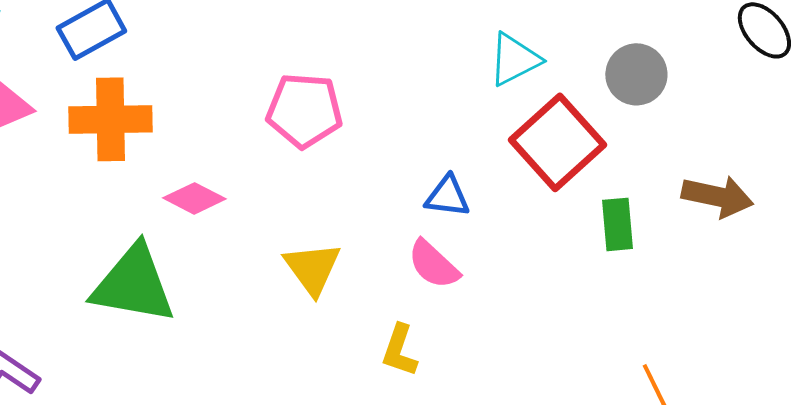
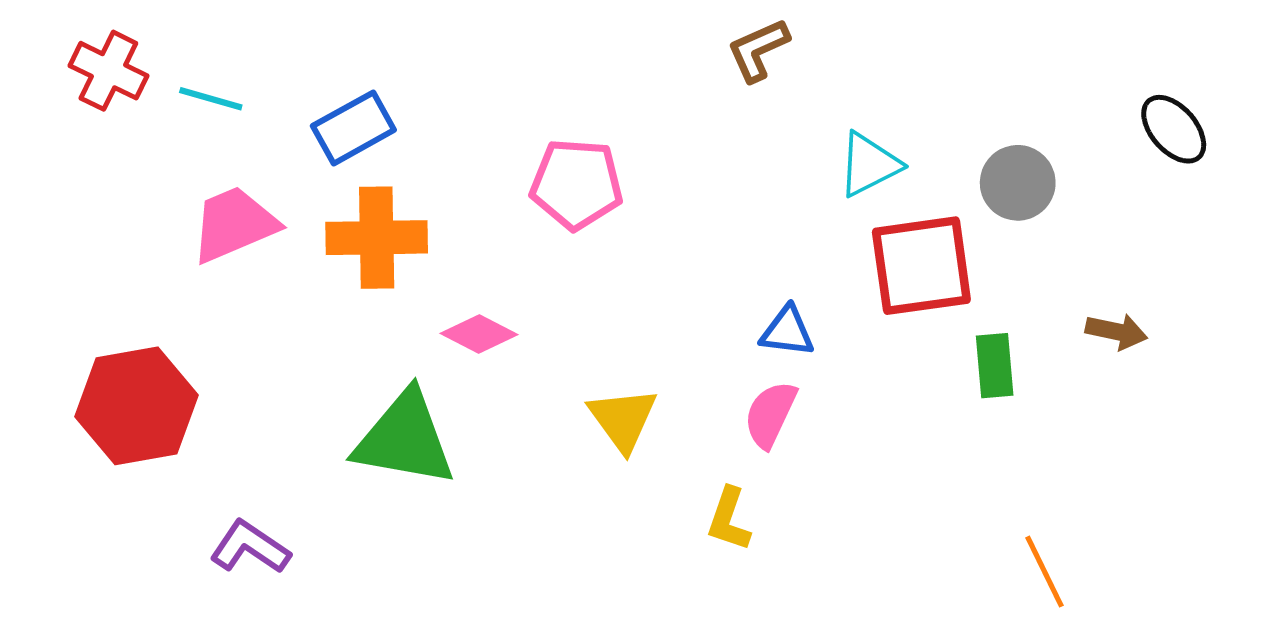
pink pentagon: (304, 110) -> (576, 184), moved
red square: (557, 142) -> (921, 266), turned 34
brown arrow: (717, 196) -> (1116, 332), size x0.7
pink semicircle: (433, 264) -> (770, 414), turned 72

